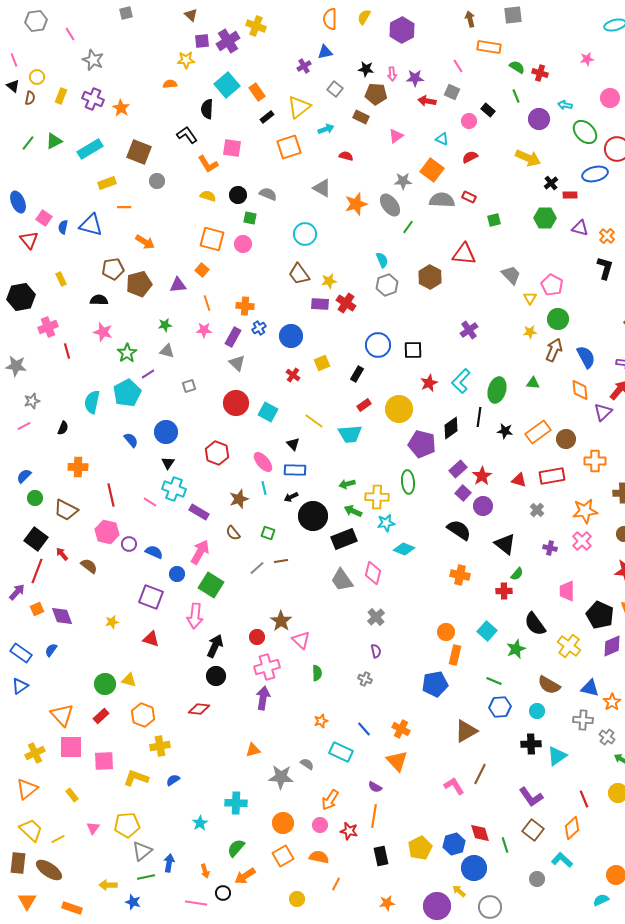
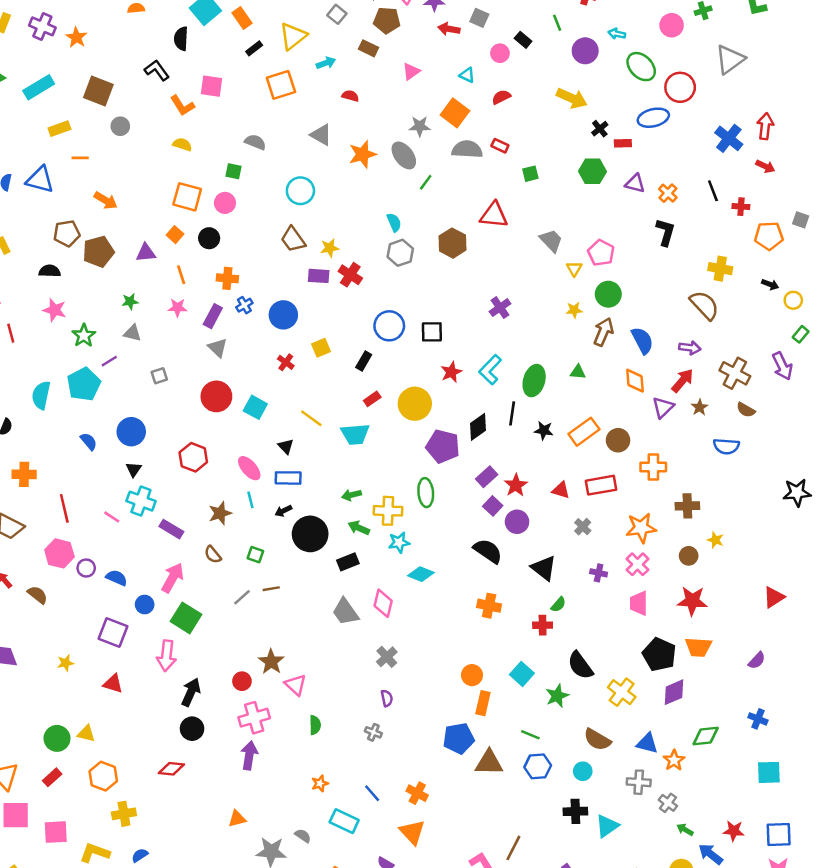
black circle: (238, 195) -> (209, 238), moved
black rectangle: (344, 539) -> (348, 562), size x0.7
pink trapezoid: (567, 591) -> (639, 603), moved
brown triangle: (466, 731) -> (489, 763), moved, turned 30

